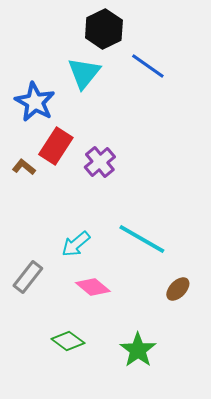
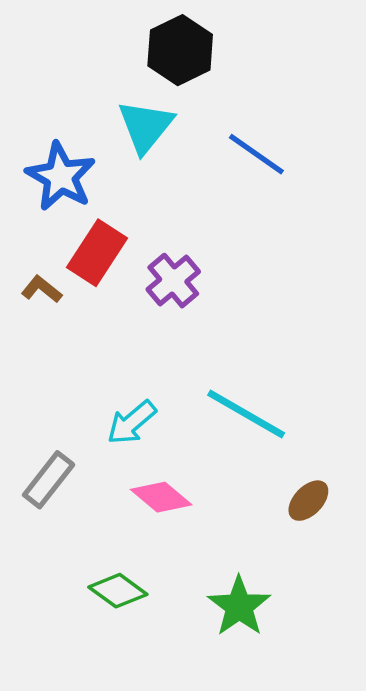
blue line: (148, 66) -> (256, 154), moved

